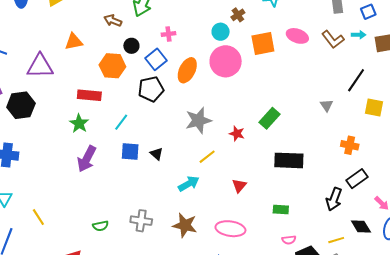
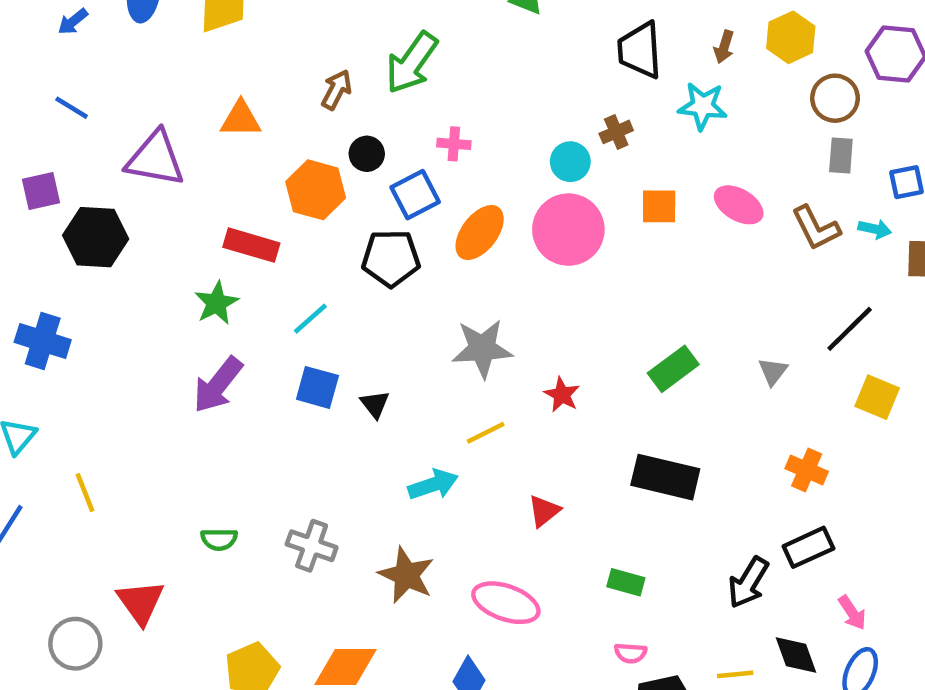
brown arrow: (113, 21) -> (337, 90), turned 84
orange square: (263, 43) -> (659, 206), size x0.7
green rectangle: (270, 118) -> (673, 369), moved

